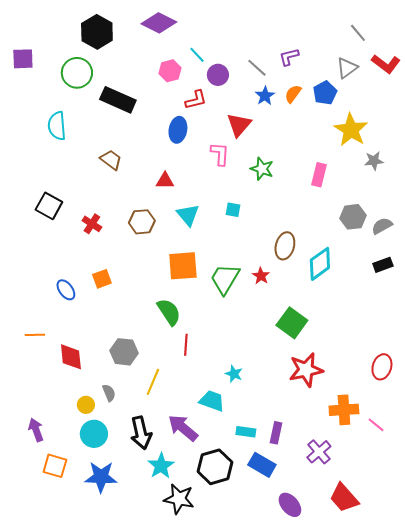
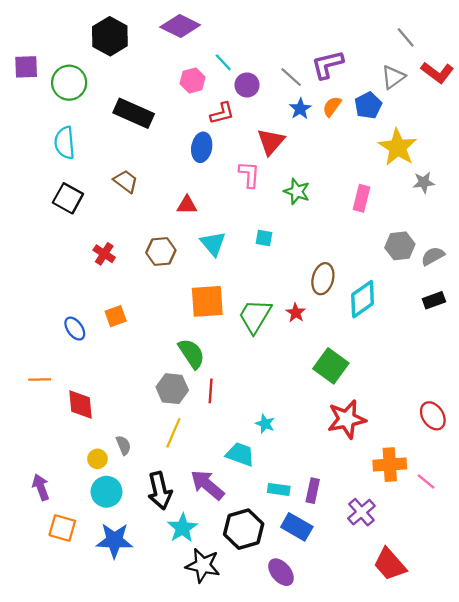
purple L-shape: (289, 57) -> (327, 65), size x1.4
green circle: (77, 73) -> (69, 83), moved
black square: (49, 206) -> (68, 198), moved
gray hexagon: (124, 352) -> (172, 389), moved
red ellipse: (382, 367) -> (433, 416), turned -50
purple ellipse: (290, 505) -> (281, 572), moved

